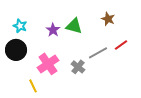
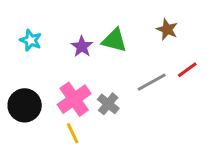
black circle: (16, 50) -> (25, 105), moved
gray cross: (78, 67) -> (108, 104), moved
yellow line: (33, 86) -> (73, 133), moved

